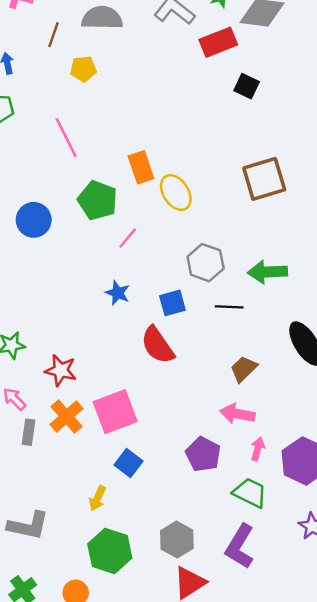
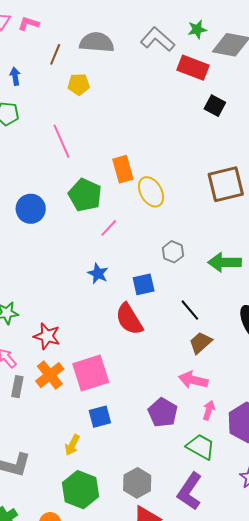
red rectangle: (218, 42) -> (193, 68), turned 40
gray hexagon: (206, 263) -> (173, 252), size x0.7
black line: (229, 307) -> (190, 310), moved, turned 45
blue square: (129, 463) -> (100, 417), turned 35

